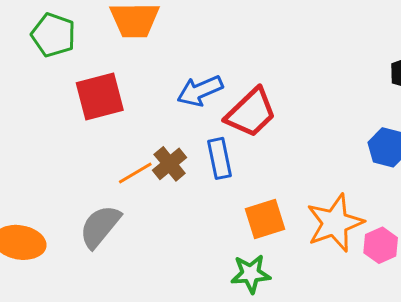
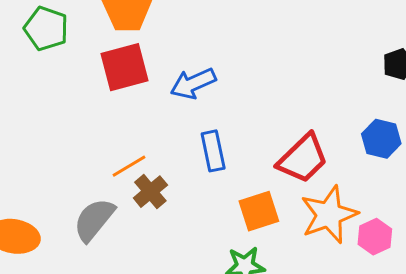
red square: (100, 97) -> (124, 67), moved
red trapezoid: (251, 113) -> (303, 159), moved
brown cross: (170, 164) -> (150, 192), moved

